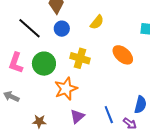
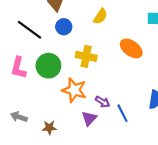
orange star: (66, 89) -> (74, 90), turned -30
gray arrow: (11, 97) -> (19, 117), moved
purple arrow: (130, 123) -> (103, 102), moved

